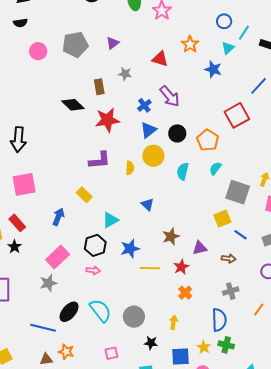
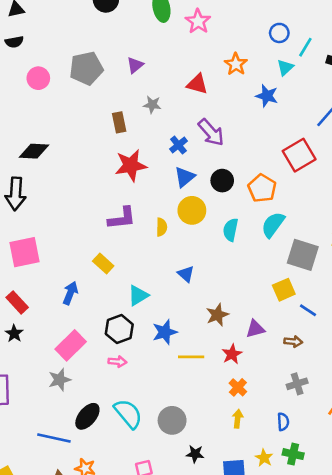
black diamond: (73, 105) -> (34, 151), moved, turned -40
cyan semicircle: (215, 168) -> (273, 225), size x1.5
blue semicircle: (219, 320) -> (283, 422), size x0.6
yellow arrow: (174, 322) -> (238, 419), moved

